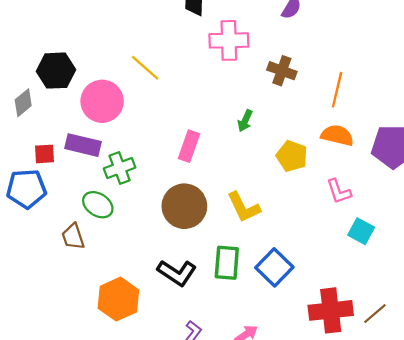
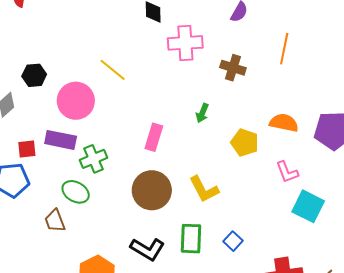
black hexagon: (56, 71) -> (34, 75), size x0.7
orange line: (337, 90) -> (284, 49), moved
cyan square: (361, 231) -> (308, 206), size x1.4
blue square: (274, 267) -> (233, 241), size x0.6

